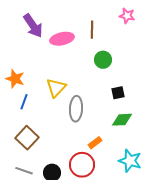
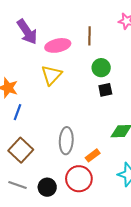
yellow triangle: (56, 88) -> (51, 75), moved
black square: (118, 93) -> (105, 90), moved
gray ellipse: (76, 109) -> (66, 141), moved

